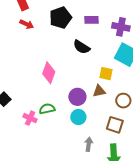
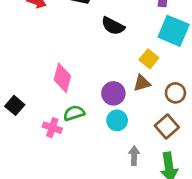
pink diamond: (49, 73) -> (62, 78), moved
yellow square: (106, 74) -> (149, 59), turned 32
brown square: (115, 125) -> (167, 126), turned 36

